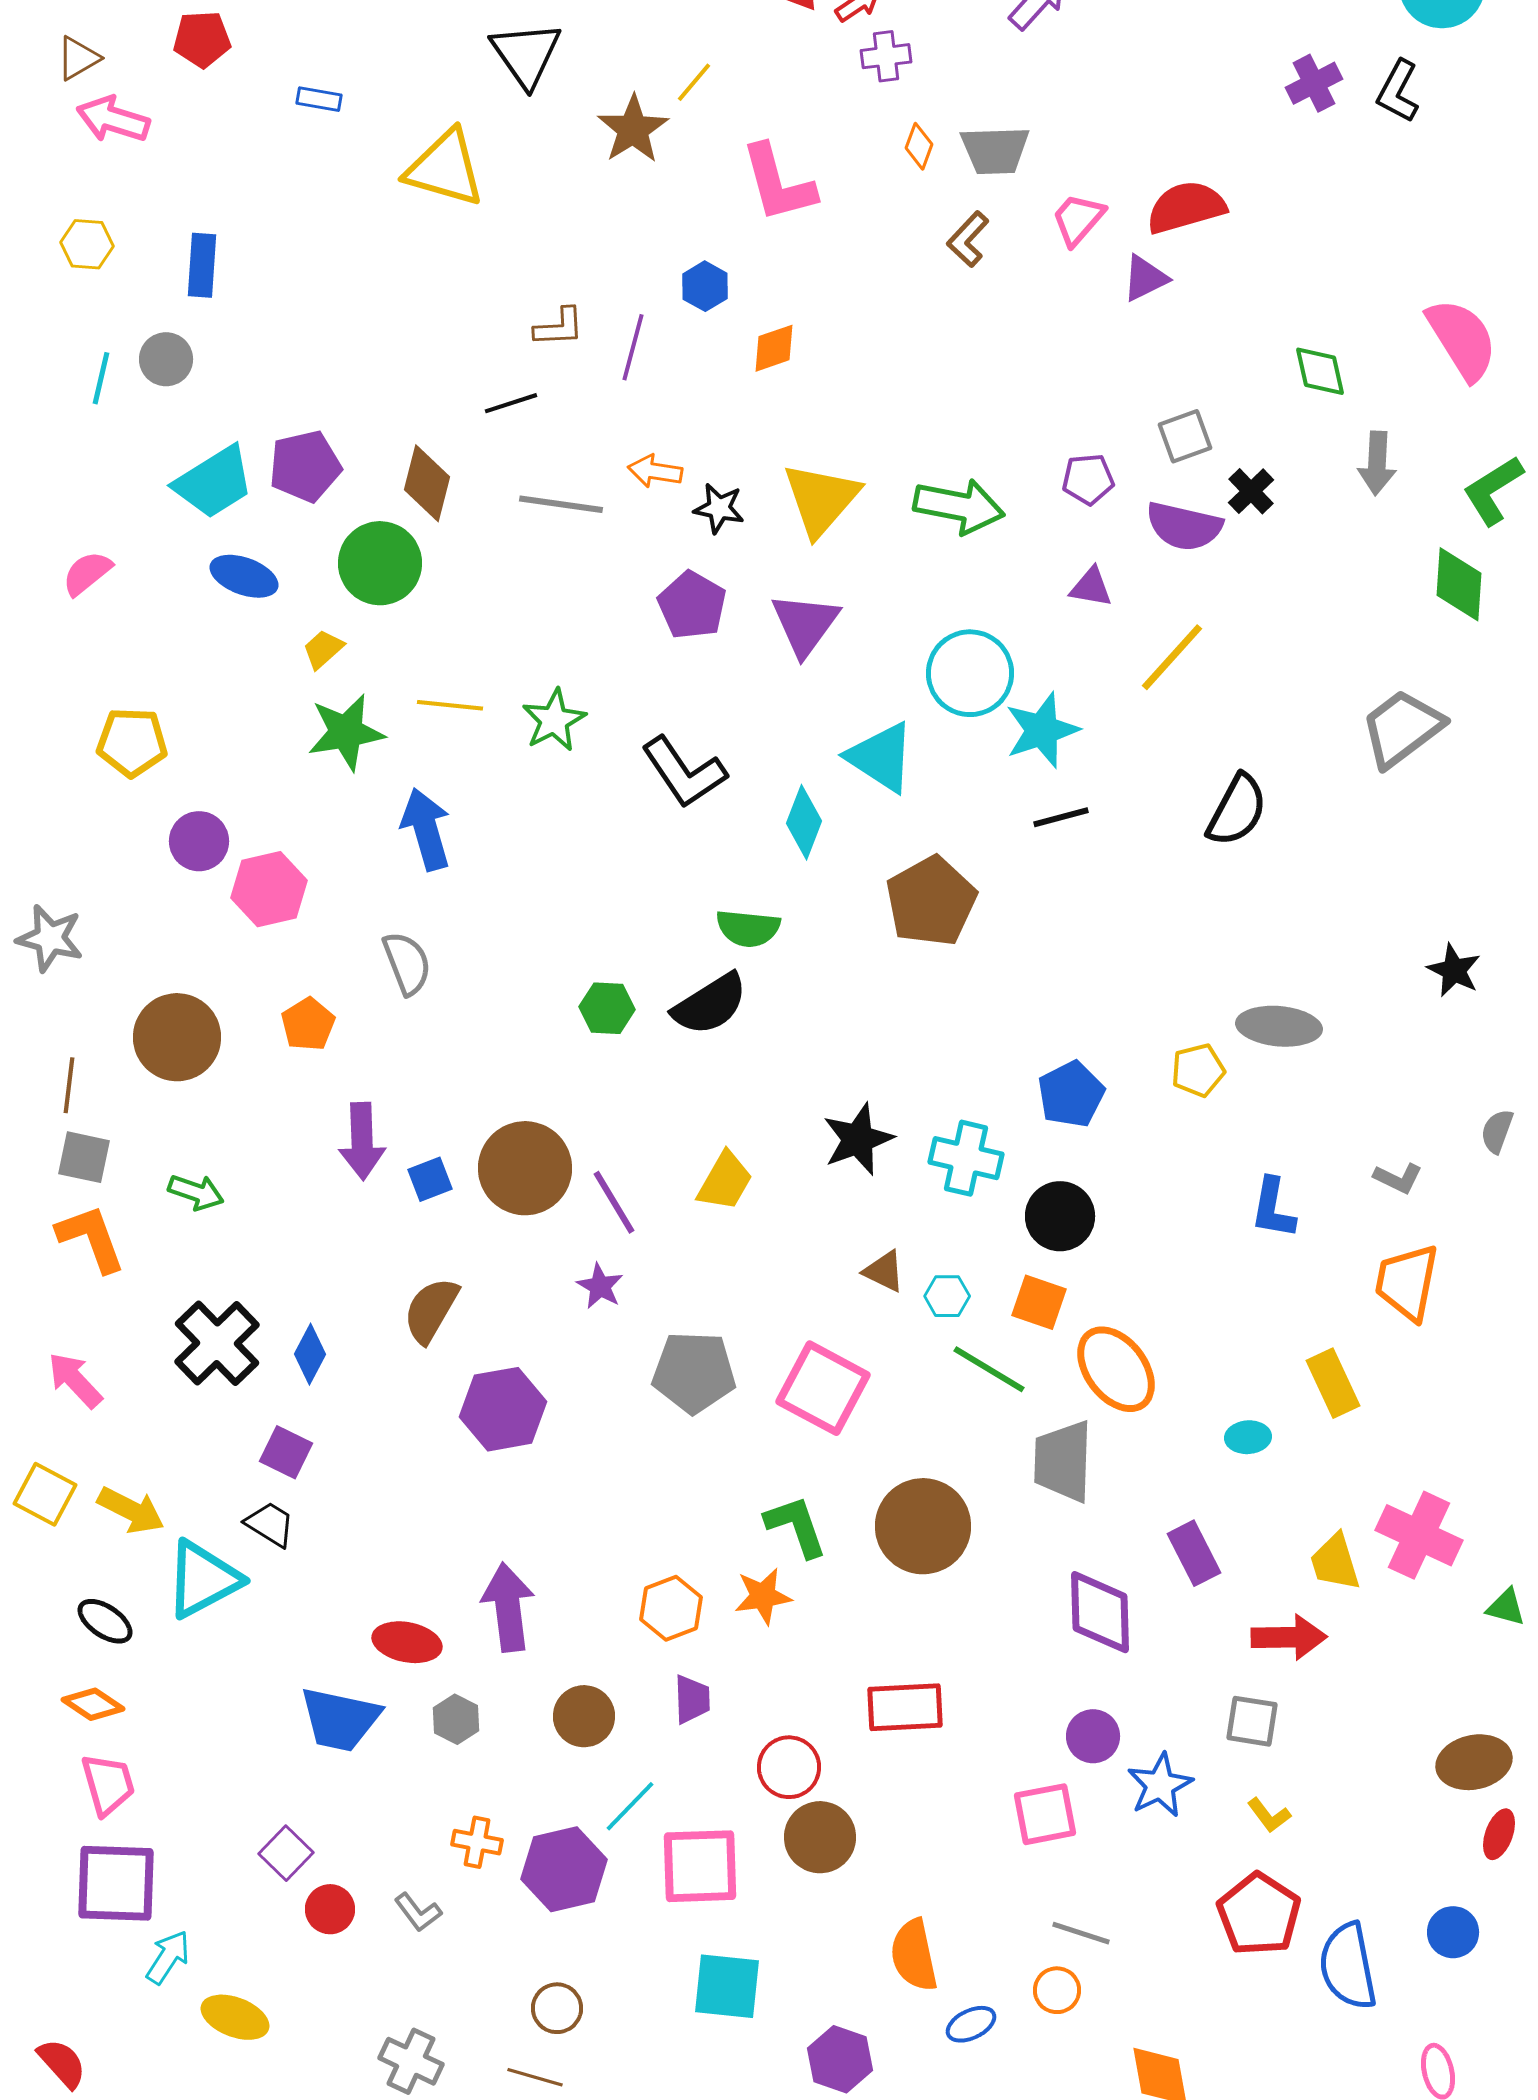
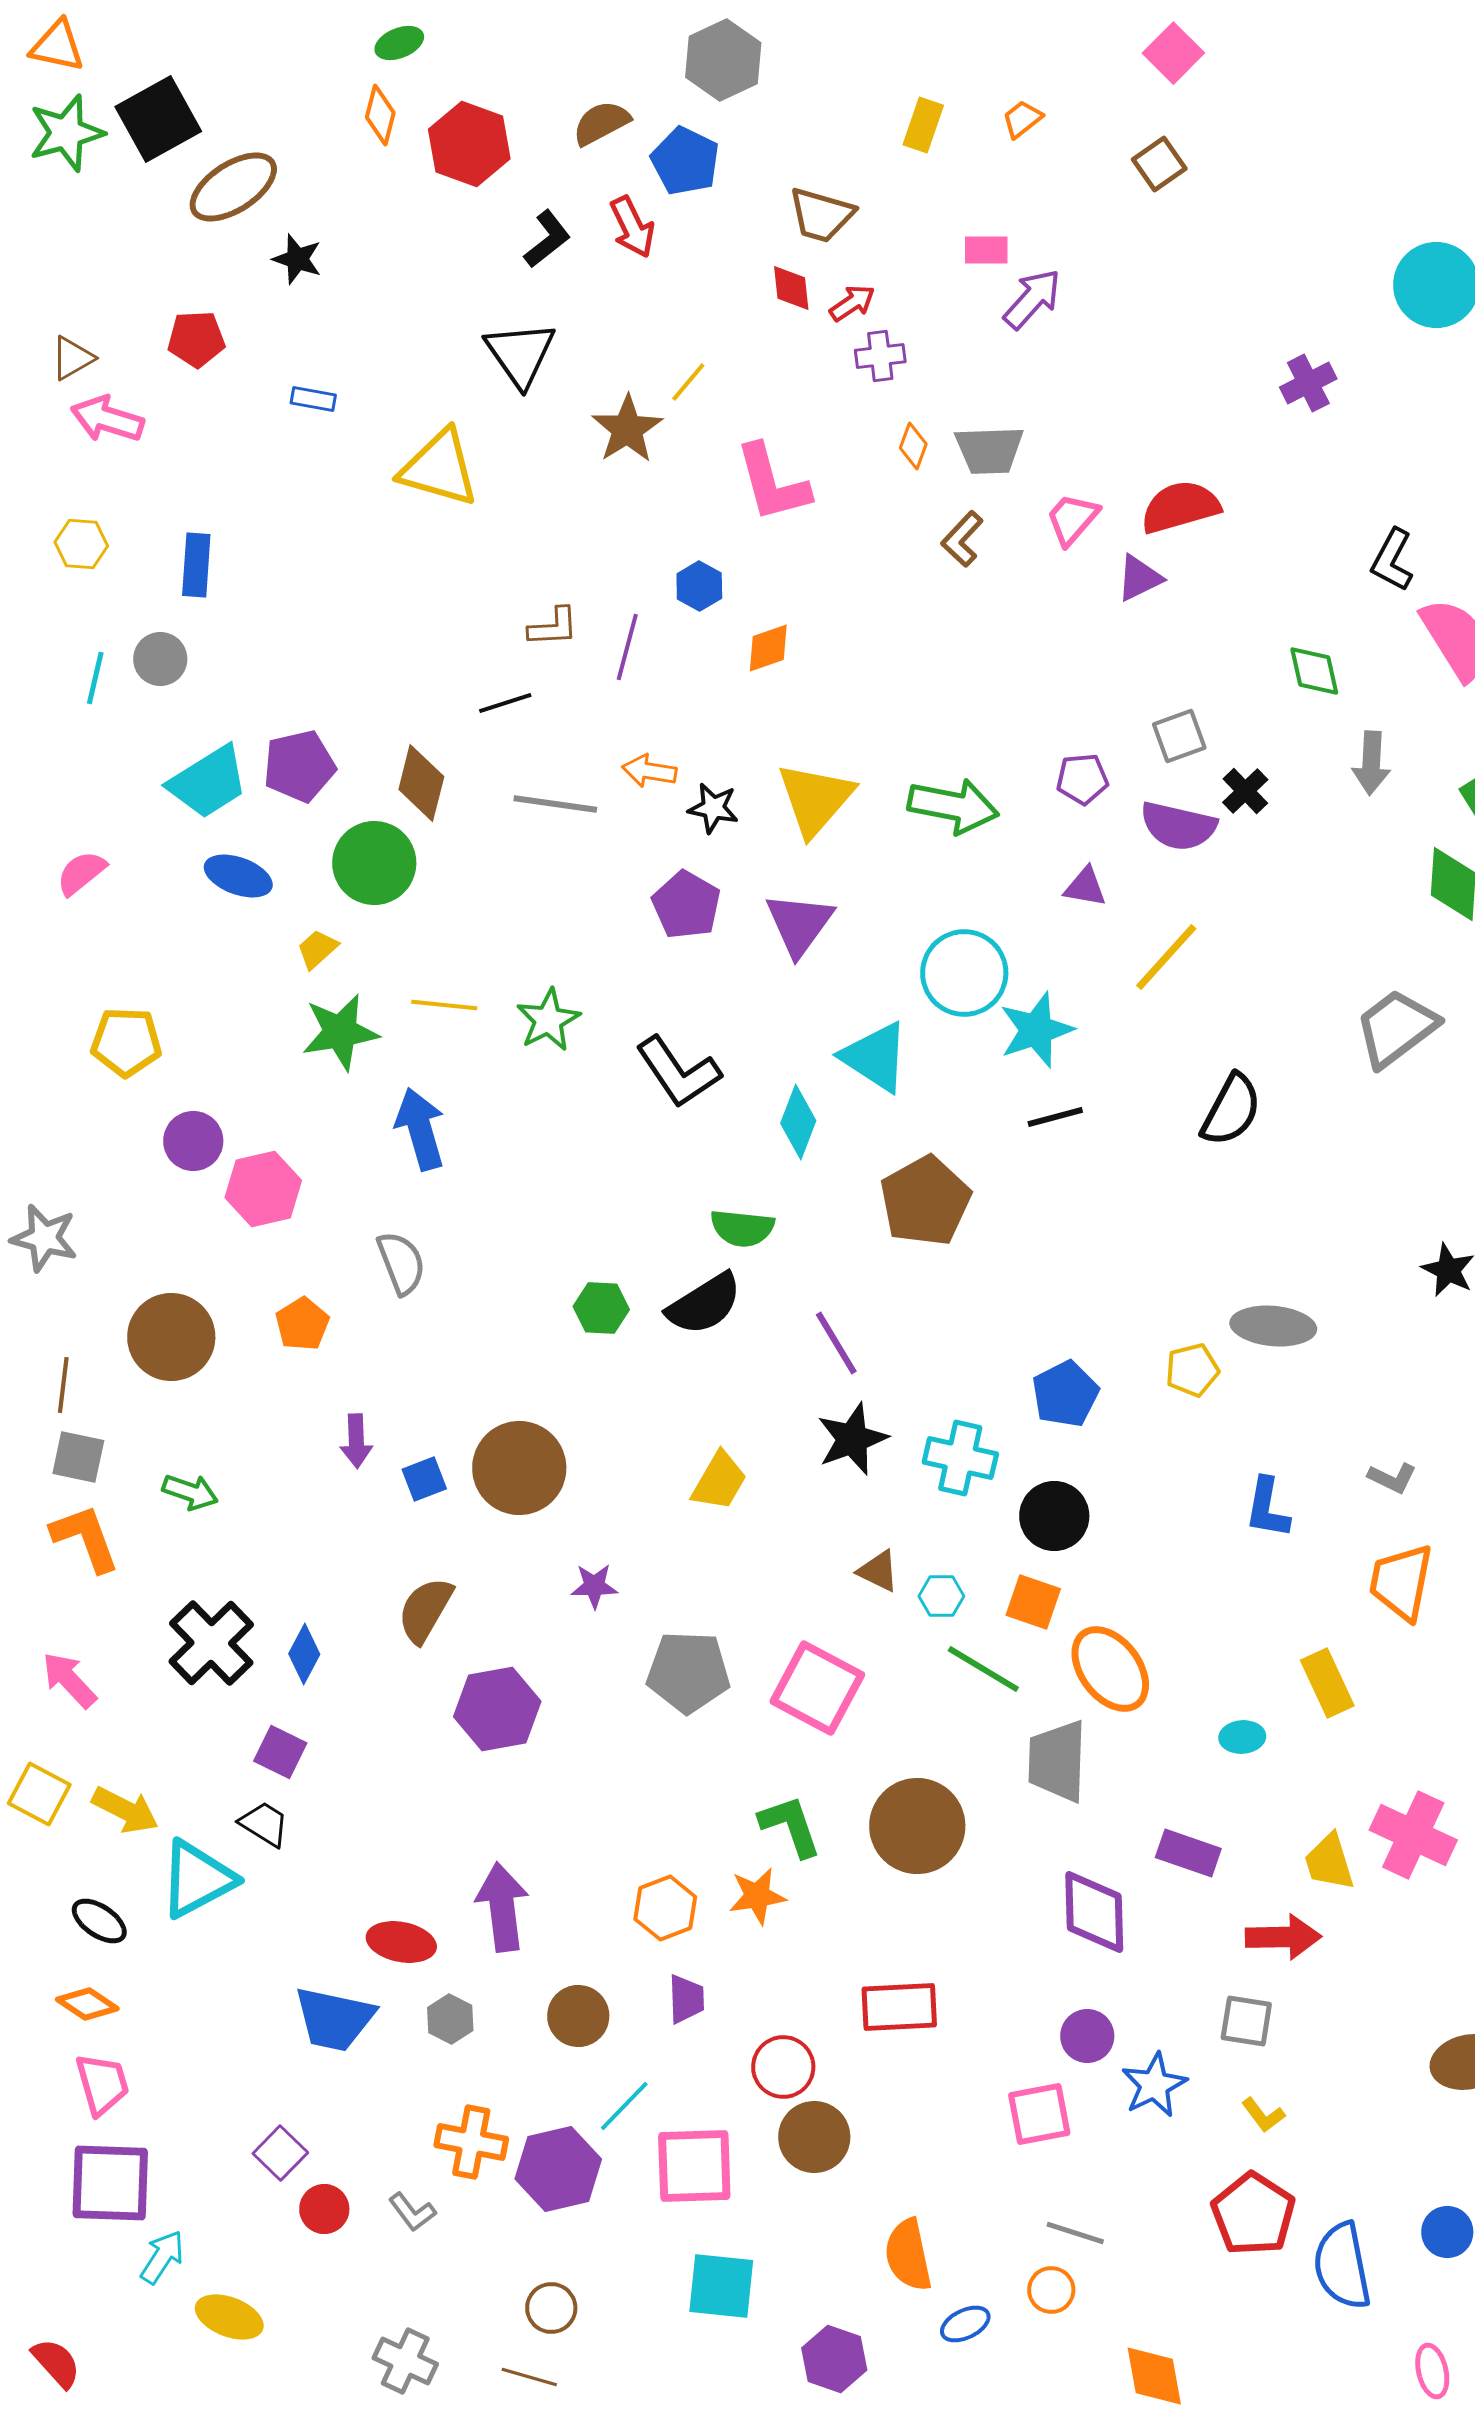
black L-shape: (1398, 91) -> (1392, 560), moved
purple arrow: (362, 1141) -> (356, 1441), size x0.7
purple line: (614, 1202) -> (836, 1343), moved
purple star: (600, 1286) -> (594, 1586), turned -30
purple rectangle: (1194, 1553) -> (1188, 1853), turned -44
orange cross: (477, 1842) -> (471, 2142), size x1.4

